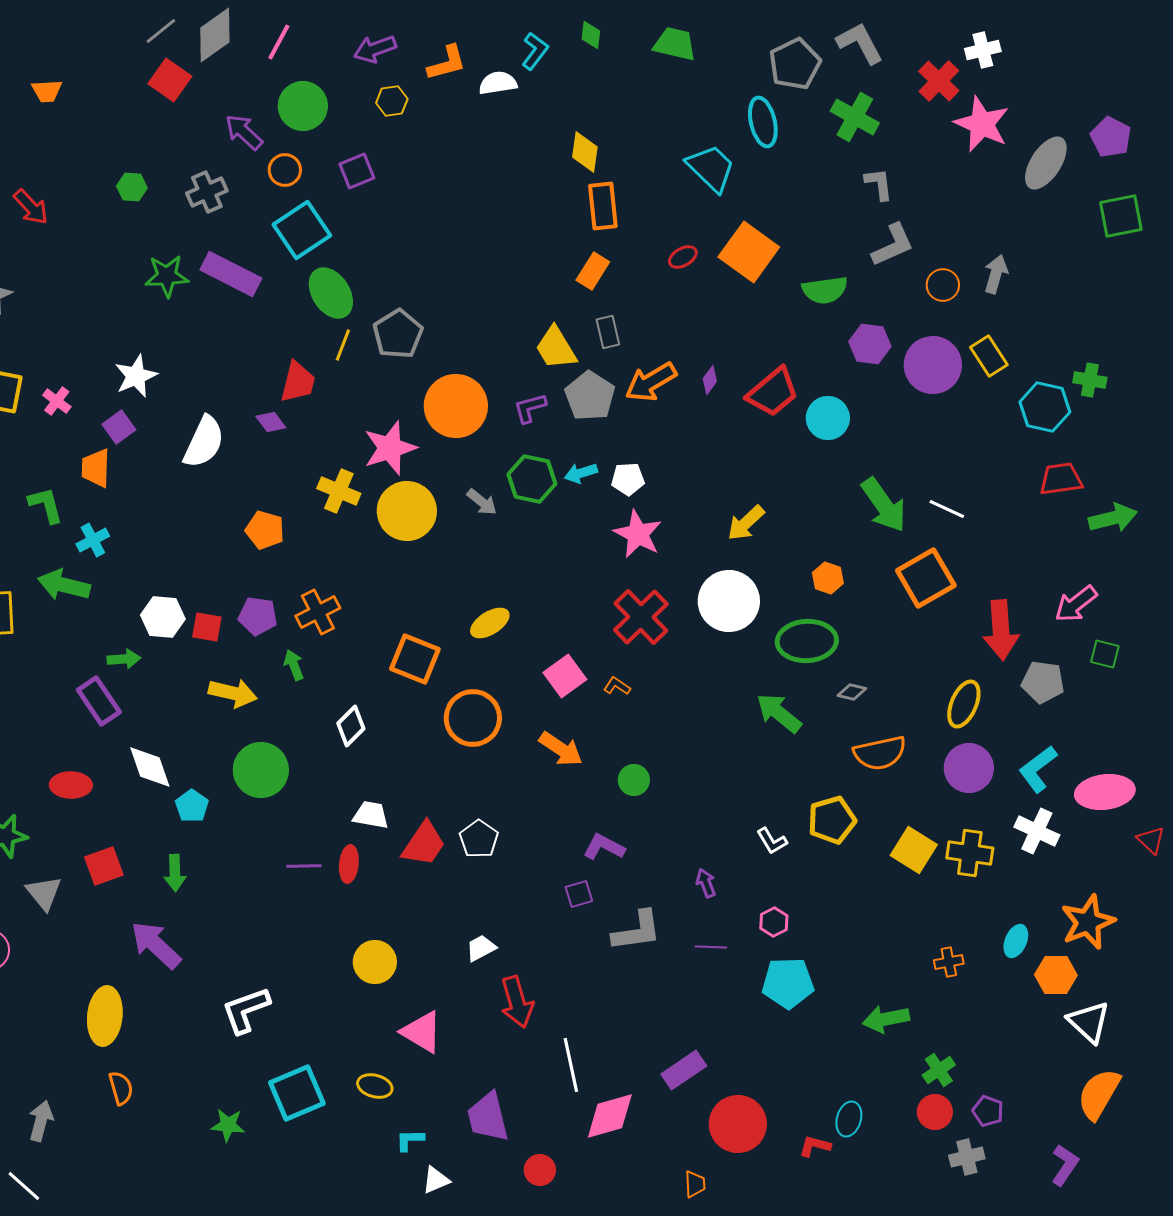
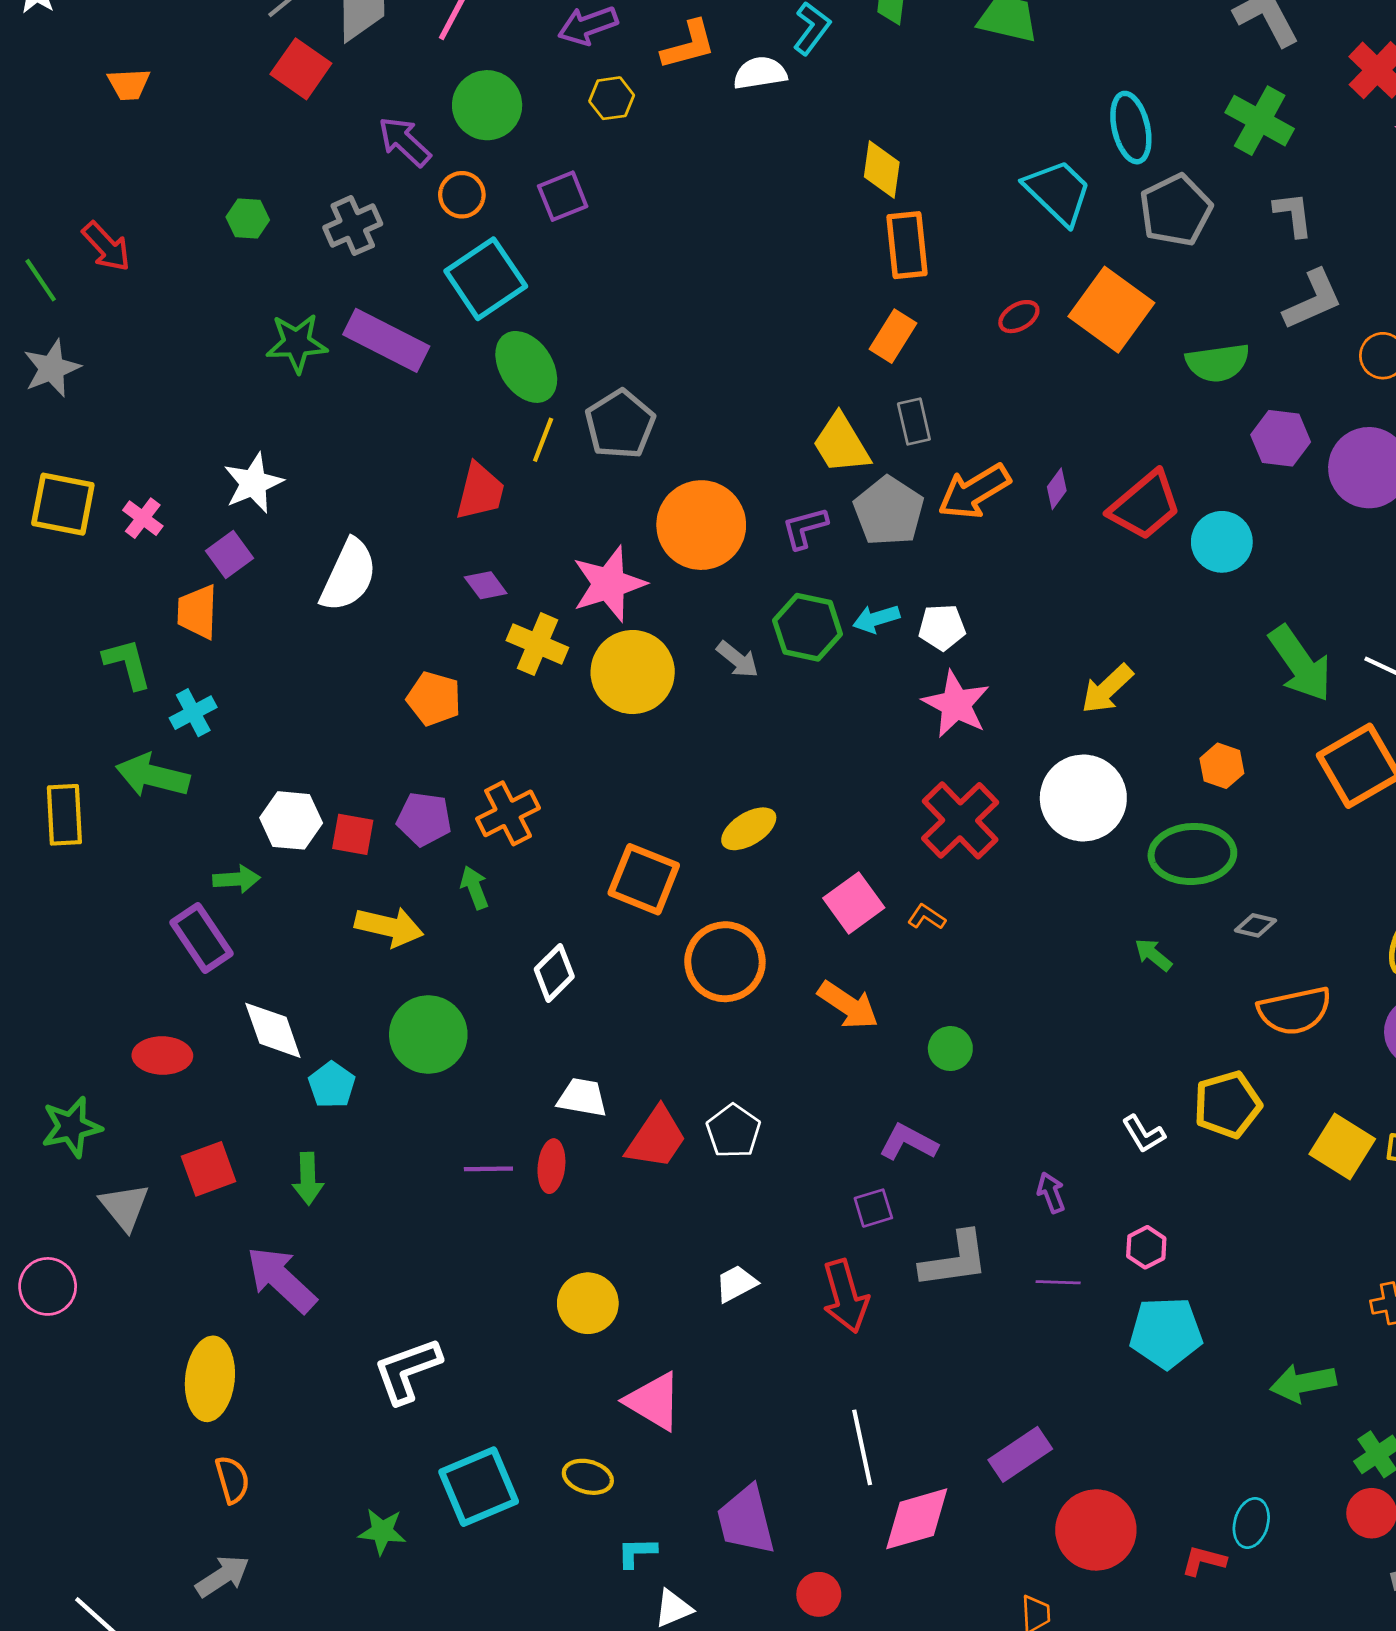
gray pentagon: (795, 64) -> (1176, 210), moved
purple diamond: (271, 422) -> (486, 585), moved
green arrow: (779, 713) -> (1153, 955), size x0.6
red arrow: (517, 1002) -> (845, 1296), moved
gray arrow: (41, 1121) -> (223, 1576), moved, turned 42

